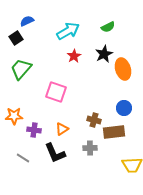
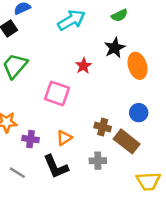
red star: (74, 56) -> (83, 66), moved
brown rectangle: (114, 132) -> (127, 141), turned 45

